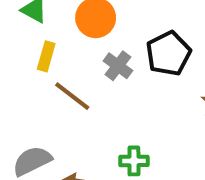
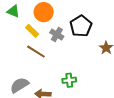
yellow rectangle: (46, 56) -> (32, 31), moved, turned -56

